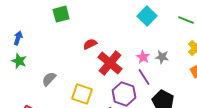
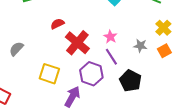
gray star: (162, 57) -> (140, 46), moved
gray semicircle: (49, 79) -> (16, 49), moved

